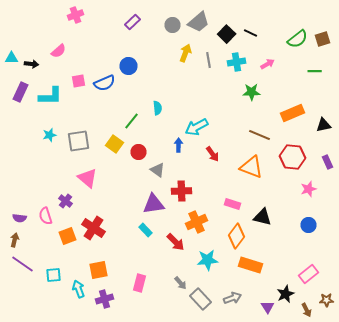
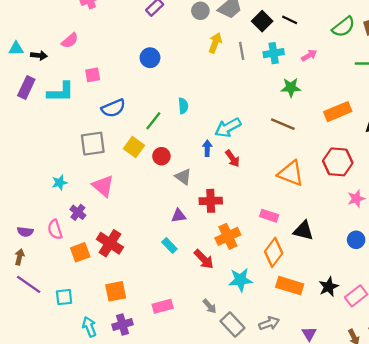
blue semicircle: (104, 83) -> (113, 108), moved
cyan star: (50, 135) -> (60, 183), moved
brown line: (260, 135) -> (283, 124), moved
red arrow: (212, 154) -> (232, 158), moved
purple triangle: (154, 204) -> (179, 216), size x0.6
pink rectangle: (140, 283) -> (163, 306), turned 60
cyan arrow: (78, 289) -> (89, 327), moved
black star: (286, 294) -> (329, 287), moved

